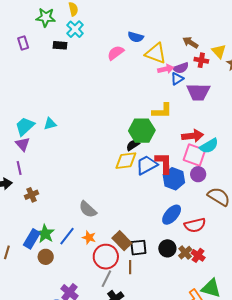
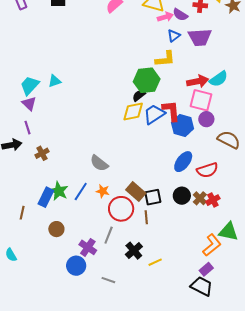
purple semicircle: (181, 68) -> (180, 15), turned 56
blue triangle: (177, 79) -> (174, 36), moved
cyan semicircle: (209, 146) -> (219, 79), moved
red cross: (198, 255) -> (213, 200), turned 32
brown circle: (46, 257) -> (56, 229), moved
gray line: (106, 279) -> (109, 235), moved

